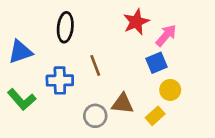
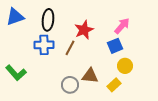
red star: (136, 22) -> (84, 30), moved
blue triangle: (20, 52) -> (15, 17), moved
brown line: (95, 65) -> (70, 48), turned 49
blue cross: (60, 80) -> (44, 45), moved

